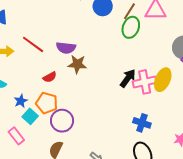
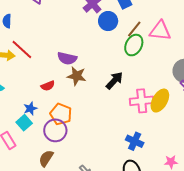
red line: (33, 44) -> (22, 50), moved
black arrow: (128, 78) -> (114, 81), moved
blue star: (21, 101) -> (30, 108), moved
orange pentagon: (47, 103) -> (61, 114), moved

